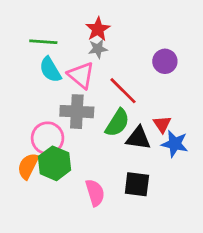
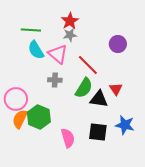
gray cross: (77, 112) -> (55, 80), size x0.6
pink circle: (48, 138) -> (16, 99), moved
blue star: (175, 144) -> (125, 125), moved

